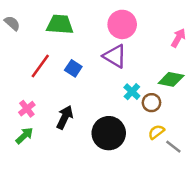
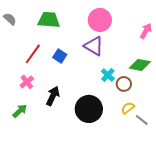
pink cross: (27, 109) -> (27, 82), moved

